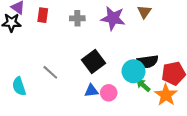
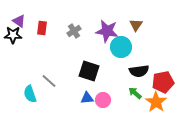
gray cross: (77, 18) -> (74, 31), turned -32
black square: (94, 62) -> (89, 71), turned -35
cyan circle: (134, 71) -> (121, 47), moved
cyan semicircle: (19, 86) -> (30, 94), moved

